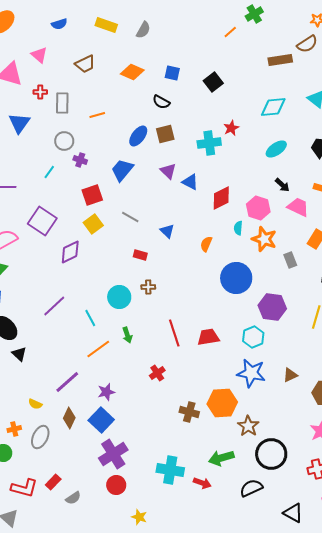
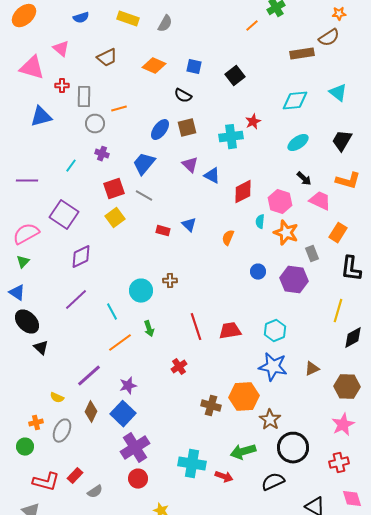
blue triangle: (19, 123) -> (41, 117), turned 40
gray circle: (64, 141) -> (95, 124), moved
gray line: (130, 217) -> (144, 196), moved
purple diamond: (70, 252) -> (81, 257), moved
red rectangle: (140, 255) -> (163, 231), moved
blue circle: (236, 278) -> (258, 272), size x0.5
purple hexagon: (272, 307) -> (294, 280), moved

